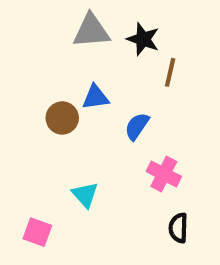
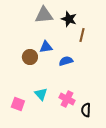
blue semicircle: (137, 126) -> (66, 61), turned 40
pink cross: (164, 174) -> (67, 99), moved
pink square: (37, 232) -> (18, 104), moved

